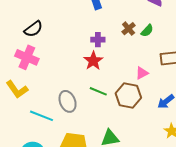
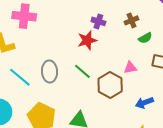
green semicircle: (147, 31) -> (145, 38), moved
pink cross: (27, 57) -> (24, 16), turned -35

